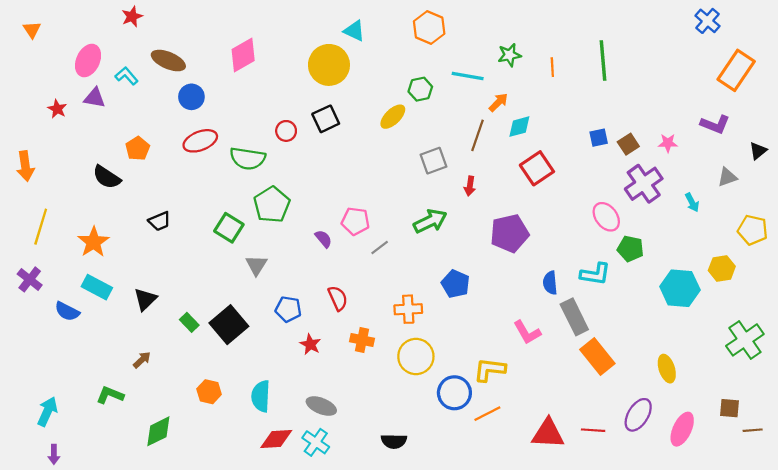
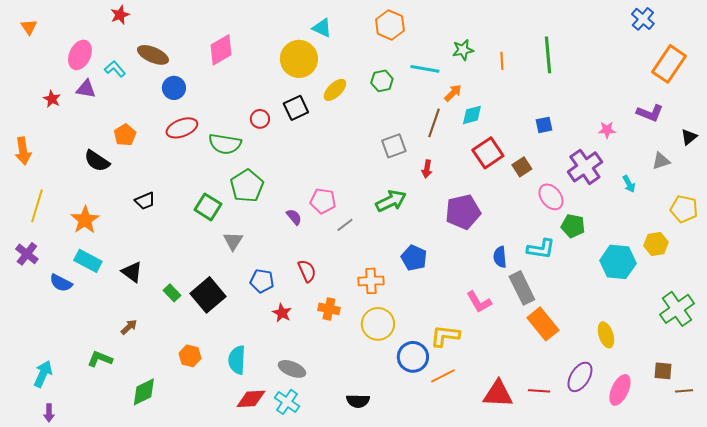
yellow ellipse: (393, 117) -> (335, 90), moved
brown square: (628, 144) -> (522, 167), moved
black triangle: (145, 299) -> (132, 272), turned -40

